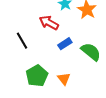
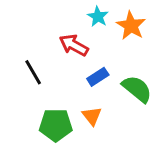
green pentagon: (37, 76) -> (56, 125), turned 30
orange triangle: (64, 79) -> (92, 116), moved

